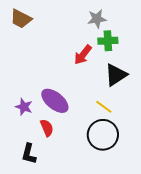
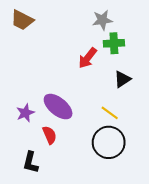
black triangle: (116, 75) -> (122, 79), size x0.7
purple star: (24, 107) -> (25, 113), turned 30

